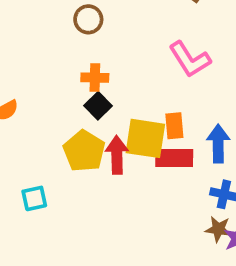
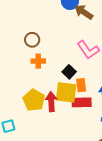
brown circle: (88, 19) -> (32, 40), moved
black square: (98, 106) -> (69, 72), moved

